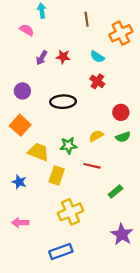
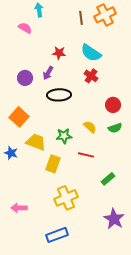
orange cross: (121, 33) -> (105, 15), moved
cyan semicircle: (97, 57) -> (91, 53), size x1.5
purple arrow: (42, 58) -> (48, 73), moved
purple circle: (22, 91) -> (25, 78), moved
yellow semicircle: (96, 136) -> (90, 127), turned 72
blue star: (19, 182) -> (11, 153), moved

